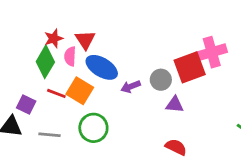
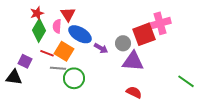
red star: (54, 38) -> (37, 13), moved
purple arrow: (131, 87) -> (101, 48), turned -128
purple triangle: (175, 104) -> (133, 61), size x1.6
gray line: (49, 135) -> (58, 68), moved

